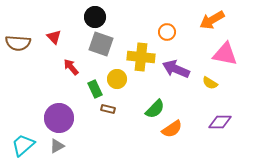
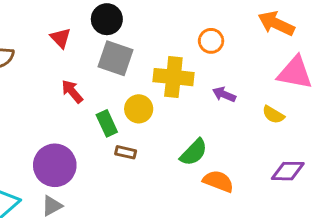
orange arrow: (212, 20) -> (276, 23), turned 55
red triangle: (54, 37) -> (61, 38), moved
purple arrow: (176, 69) -> (224, 94), size x0.6
orange semicircle: (172, 129) -> (218, 181), turned -125

